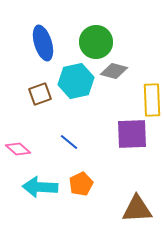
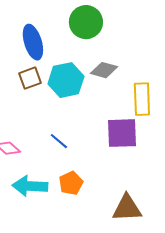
green circle: (96, 42) -> (86, 22), moved
brown square: (40, 94) -> (30, 78), moved

